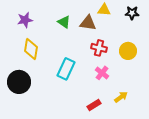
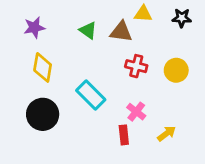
cyan rectangle: (66, 69) -> (91, 95), turned -70
pink cross: (102, 73) -> (136, 112), moved
black circle: (19, 82) -> (43, 114), moved
red rectangle: (94, 105) -> (124, 135), moved, turned -64

